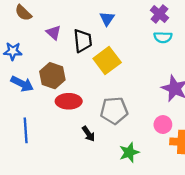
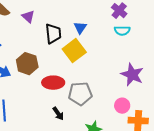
blue triangle: (107, 19) -> (80, 28), moved
purple triangle: (54, 33) -> (28, 17), moved
red ellipse: (69, 101) -> (53, 83), moved

